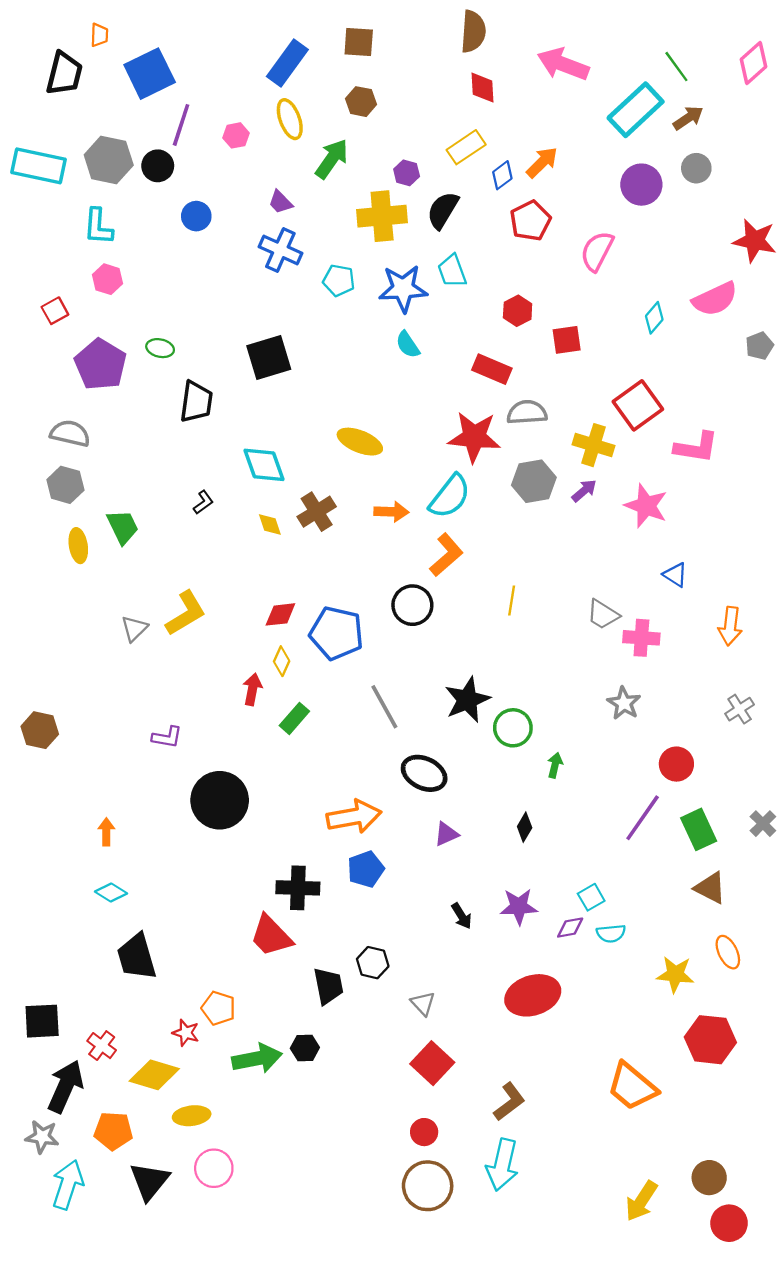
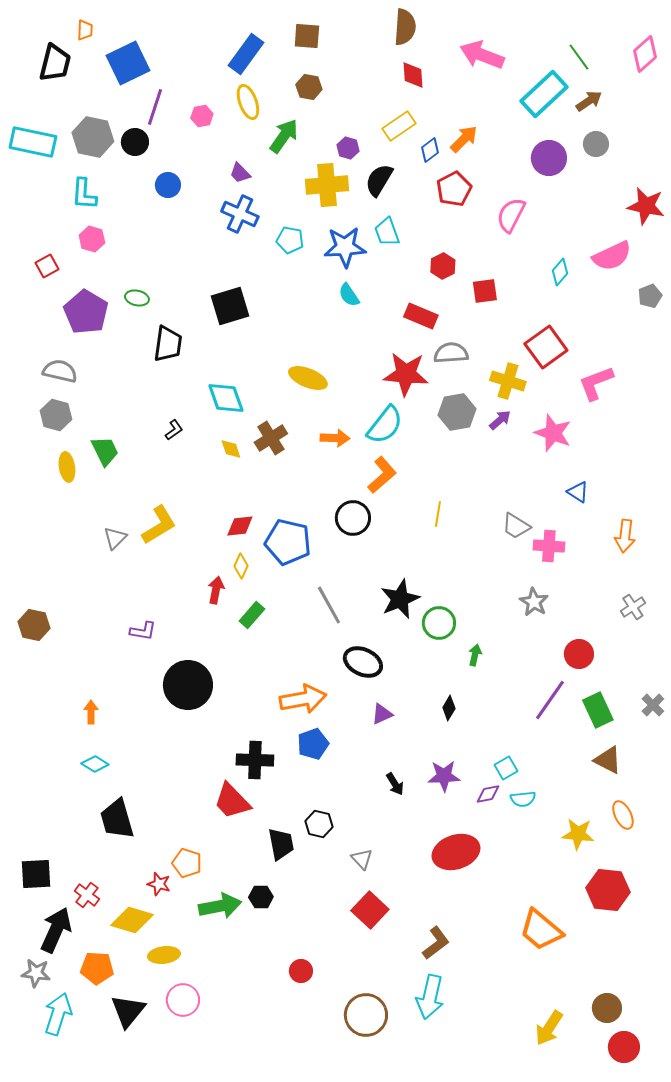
pink L-shape: (696, 447) -> (596, 383), turned 150
red circle: (424, 1132) -> (301, 971), moved

